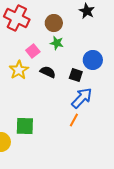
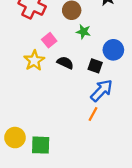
green star: (57, 43) -> (83, 32), moved
green square: (25, 126) -> (41, 145), moved

